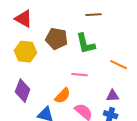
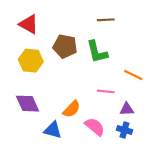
pink line: (80, 75) -> (106, 91), moved
purple diamond: (23, 91) -> (28, 104), turned -45

